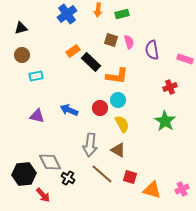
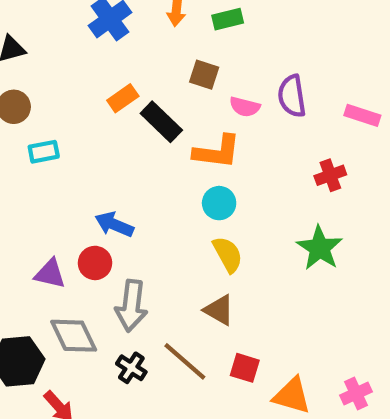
pink semicircle: (129, 42) -> (245, 107), moved, turned 120
red circle: (100, 108) -> (95, 263), moved
purple triangle: (37, 116) -> (50, 274), moved
gray arrow: (90, 145) -> (131, 306), moved
black cross: (68, 178) -> (131, 368), moved

